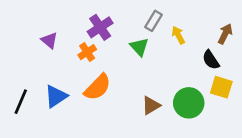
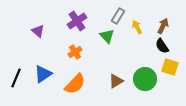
brown arrow: (225, 34) -> (163, 26), moved
orange cross: (87, 52) -> (75, 52), moved
orange semicircle: (98, 87) -> (75, 84), moved

